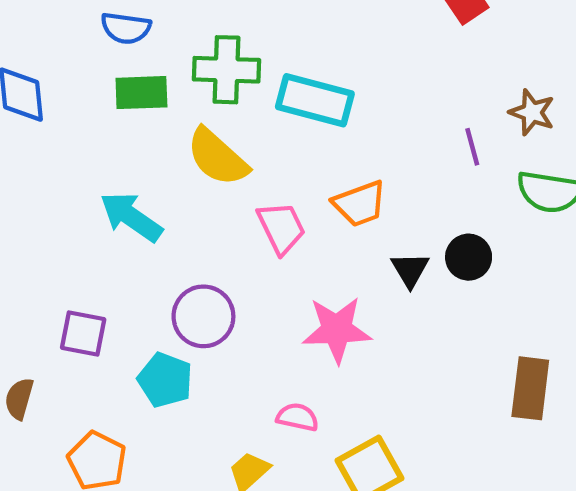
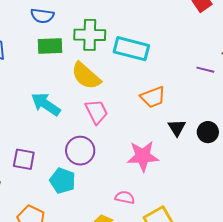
purple line: (472, 147) -> (205, 70), turned -60
pink trapezoid: (281, 228) -> (96, 112), moved
black circle: (469, 257) -> (208, 132), moved

